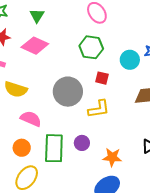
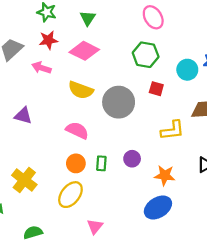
yellow semicircle: (16, 89) -> (81, 90), moved
yellow L-shape: (99, 109) -> (172, 130), moved
orange circle: (22, 148) -> (76, 163), moved
green rectangle: (54, 148) -> (101, 163), size x0.5

